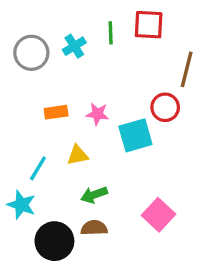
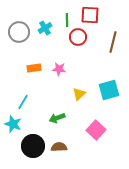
red circle: (165, 107) -> (78, 37), moved
cyan square: (135, 135) -> (109, 90), moved
yellow triangle: (78, 155) -> (79, 94), moved, turned -32
brown semicircle: (94, 228) -> (59, 147), moved

